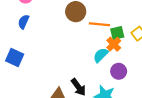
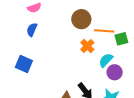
orange cross: (114, 44) -> (87, 46), moved
purple circle: (119, 71) -> (115, 72), moved

